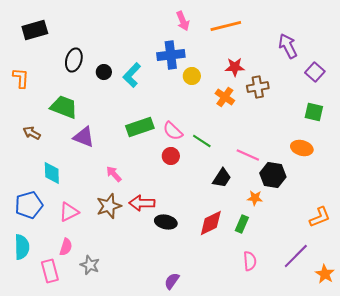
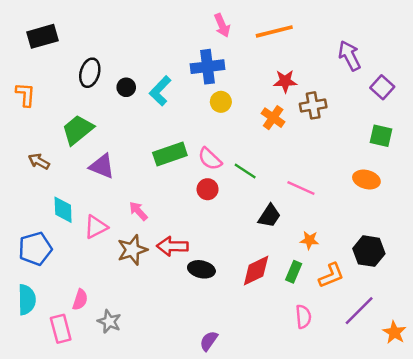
yellow circle: (192, 76) -> (221, 102), moved
green trapezoid: (64, 107) -> (78, 130), turned -60
black hexagon: (273, 175) -> (369, 251), moved
pink triangle: (69, 212) -> (96, 227), moved
orange L-shape: (320, 217) -> (331, 275), moved

